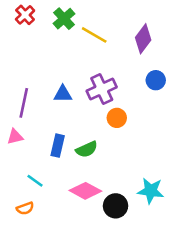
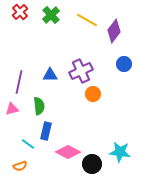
yellow line: (94, 35) -> (87, 20), moved
blue rectangle: (58, 146) -> (46, 131), moved
green semicircle: (87, 149) -> (39, 106), moved, turned -72

